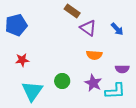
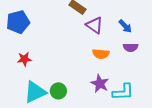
purple semicircle: (122, 69) -> (131, 47), moved
green circle: (62, 81) -> (58, 91), moved
cyan triangle: (32, 91) -> (35, 92), turned 30

